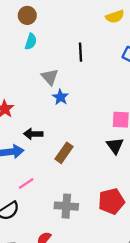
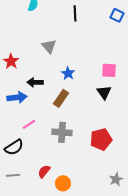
gray triangle: (50, 77) -> (49, 46), moved
blue star: (60, 97) -> (68, 73), moved
gray cross: (66, 206) -> (62, 132), moved

